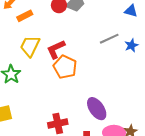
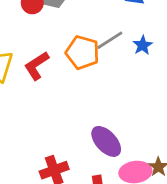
orange pentagon: (65, 67) -> (83, 52), moved

